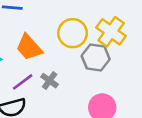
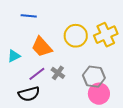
yellow cross: (111, 32) -> (106, 35), turned 30
gray hexagon: (96, 57) -> (94, 77), moved

